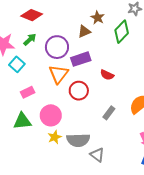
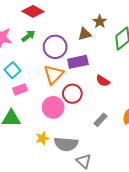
cyan square: (17, 64) -> (12, 70), moved
pink circle: (51, 115) -> (53, 107), moved

